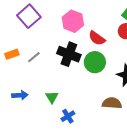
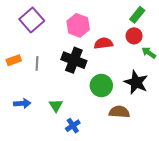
red semicircle: (97, 38) -> (103, 43), turned 138
gray line: (34, 57) -> (37, 63), turned -48
green circle: (95, 62) -> (101, 85), moved

